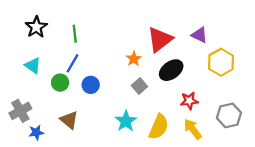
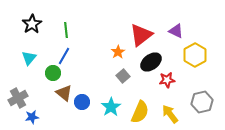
cyan triangle: (33, 66) -> (29, 58), turned 35
blue circle: (91, 85) -> (82, 102), moved
red star: (189, 101) -> (167, 80), moved
brown triangle: (69, 120) -> (64, 93), moved

